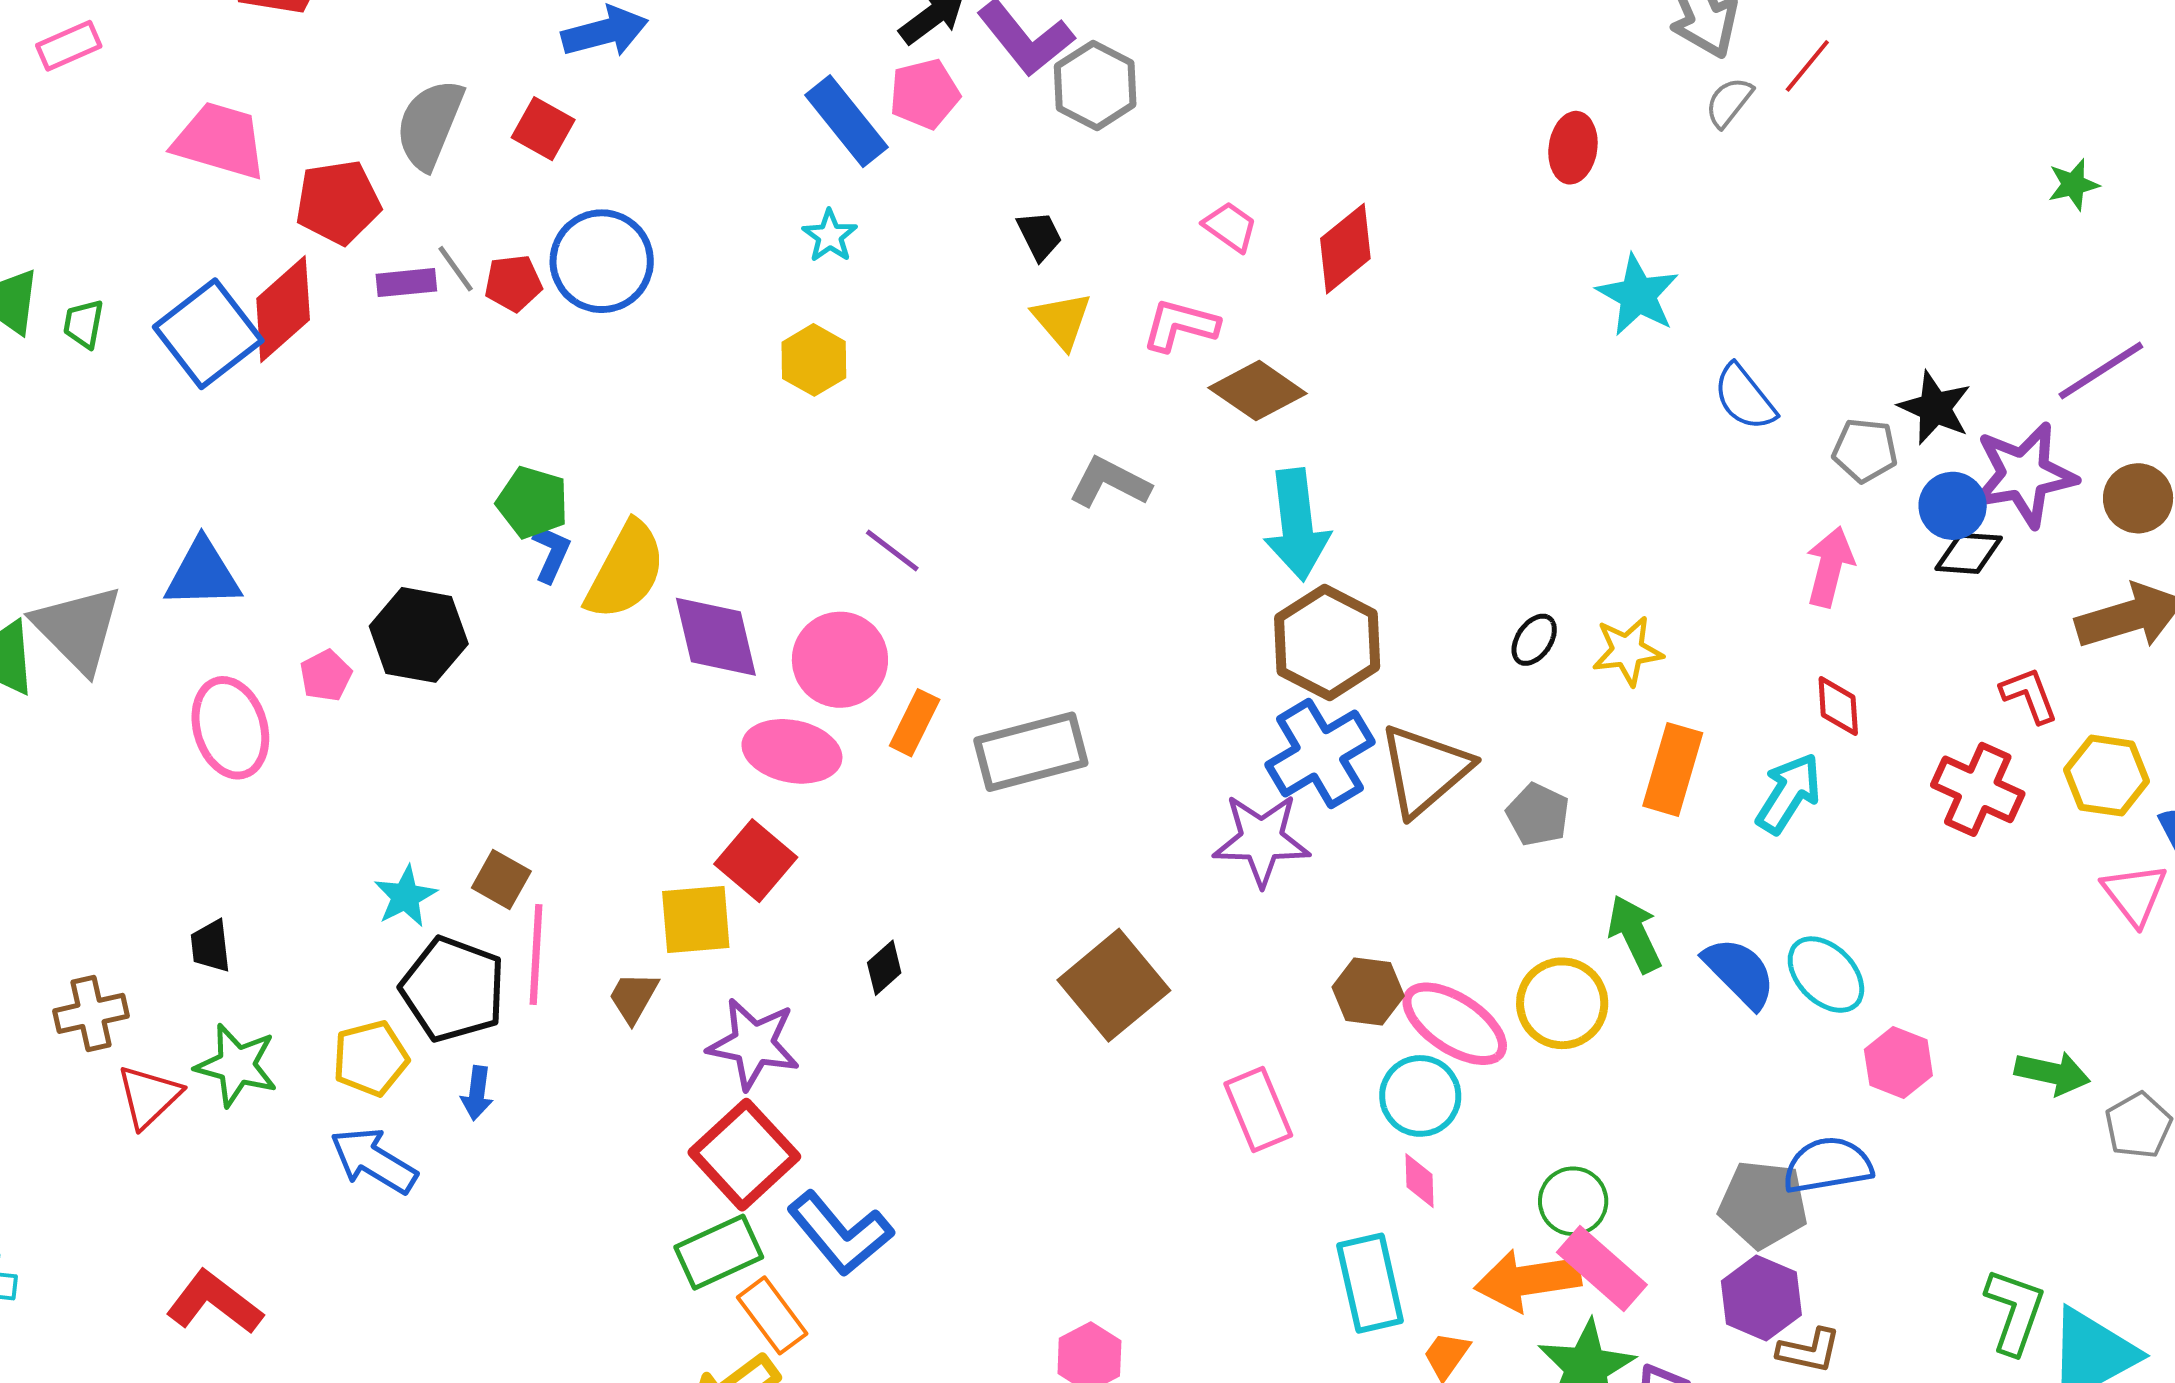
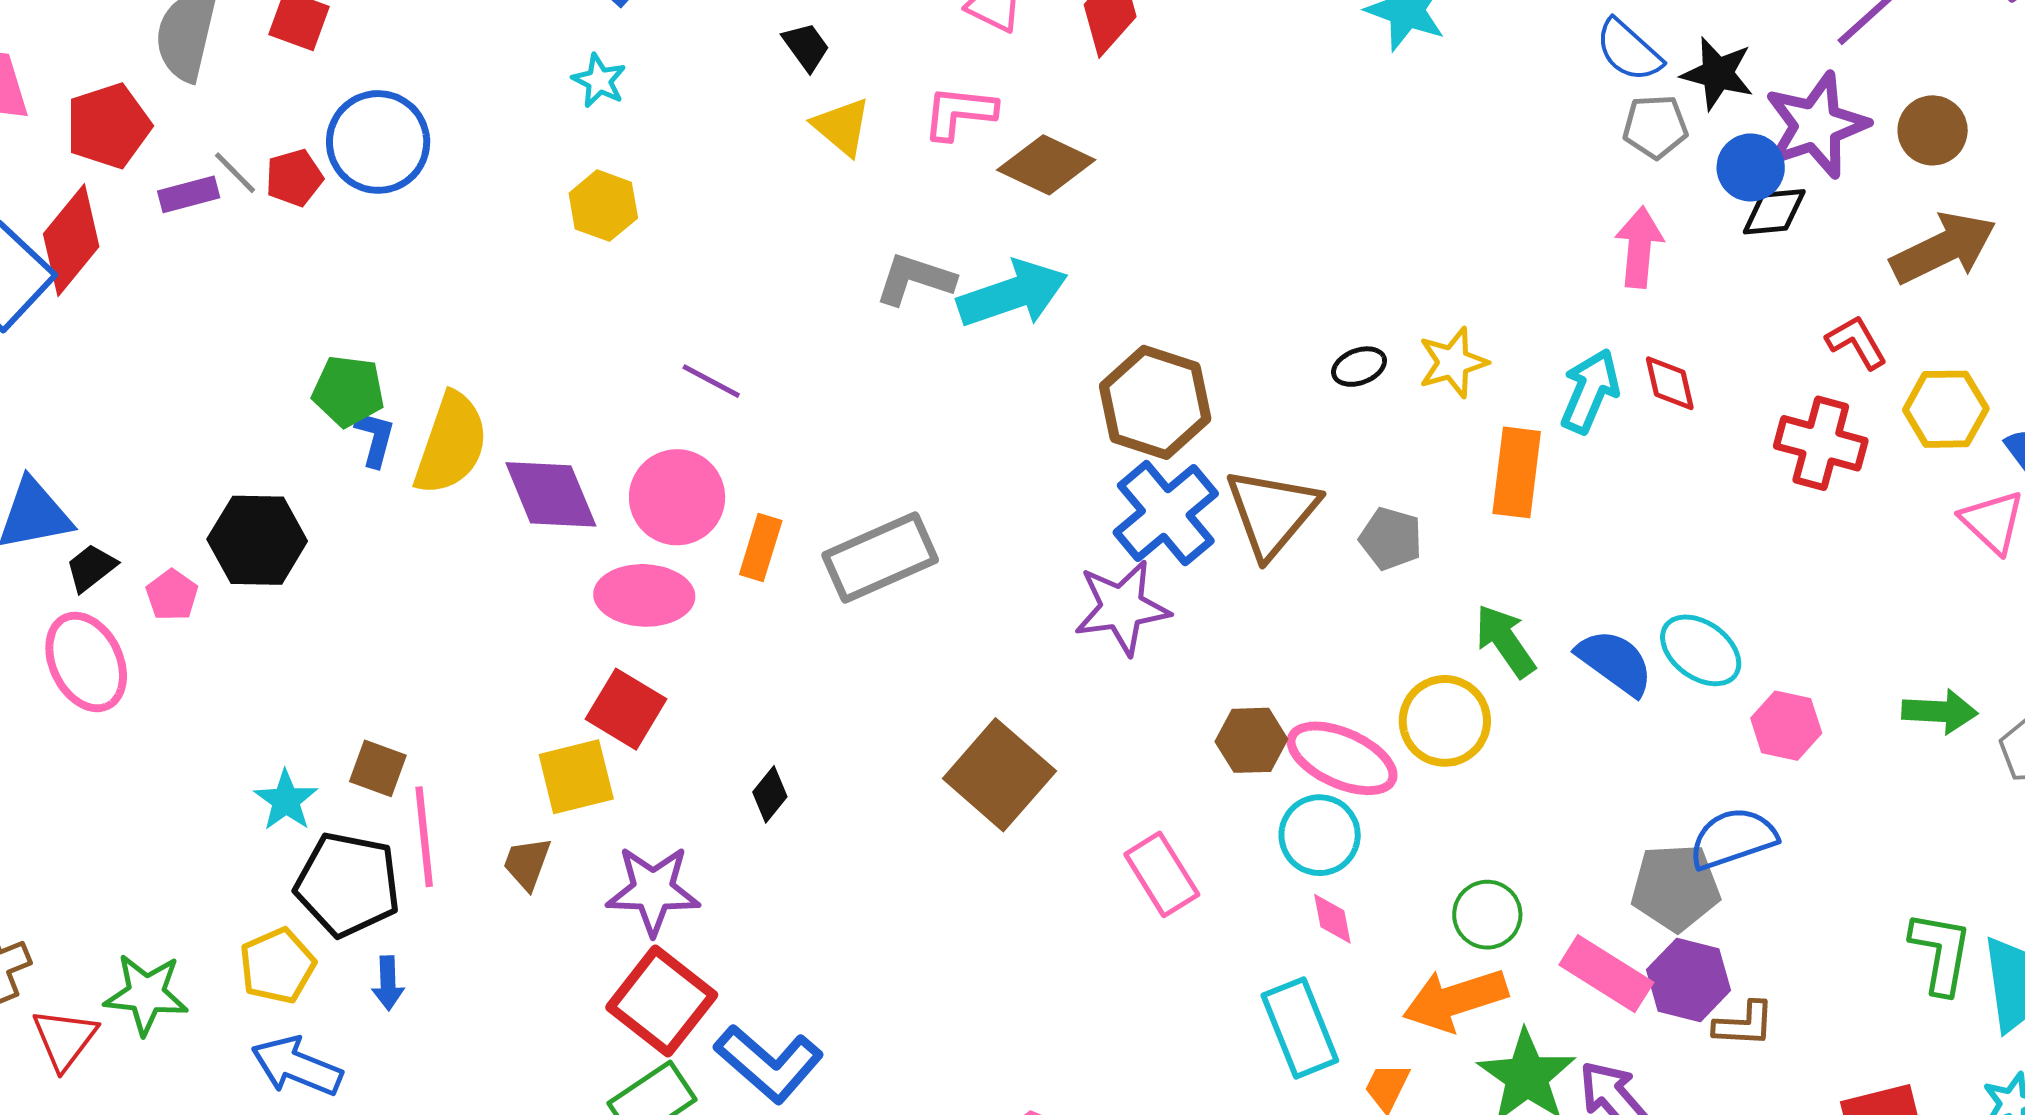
blue semicircle: (1745, 398) -> (1629, 50), moved
cyan arrow: (1297, 525) -> (1012, 294), moved, turned -93
black ellipse: (1534, 640) -> (1359, 367), turned 44
cyan arrow: (1789, 793) -> (1590, 391), moved
black trapezoid: (210, 946) -> (91, 568), moved, turned 68
pink rectangle: (1602, 1268) -> (1606, 974), moved

